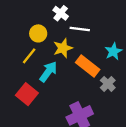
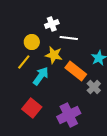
white cross: (61, 13) -> (52, 24), turned 32
yellow star: (63, 48) -> (54, 55), turned 30
red square: (27, 94) -> (32, 108), moved

